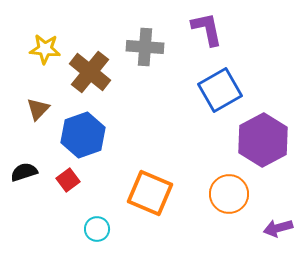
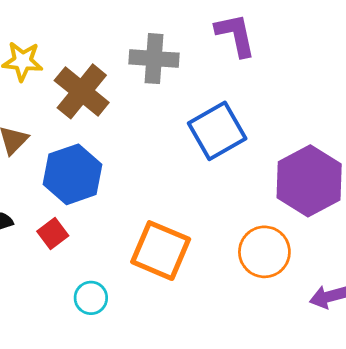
blue square: (220, 90) -> (217, 131), moved

